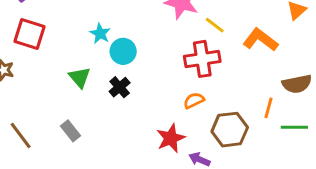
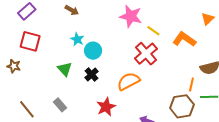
red cross: (202, 59) -> (146, 54), turned -30
orange semicircle: (194, 100) -> (128, 81), moved, size x1.6
brown hexagon: (230, 130) -> (182, 106), moved
red star: (171, 138) -> (106, 107), moved

